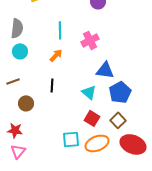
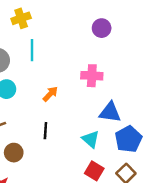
cyan line: (60, 30) -> (32, 50), moved
pink cross: (90, 40) -> (92, 76), turned 30

